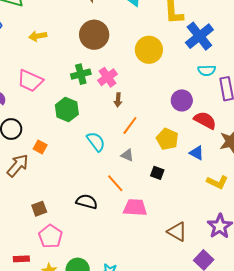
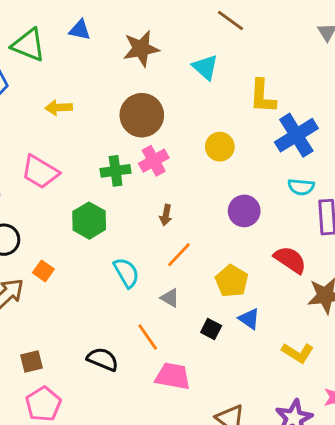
yellow circle: (149, 50) -> (220, 147), size x0.7
pink cross: (108, 77) -> (154, 161), moved
purple circle: (182, 100) -> (244, 211), moved
blue triangle: (197, 153) -> (249, 319), moved

